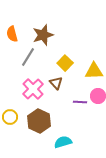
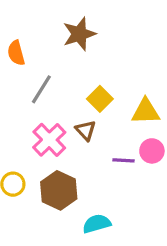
brown star: (43, 35) -> (79, 34), moved

